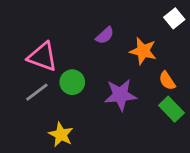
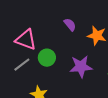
purple semicircle: (105, 35) -> (70, 25), turned -88

